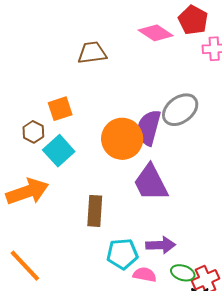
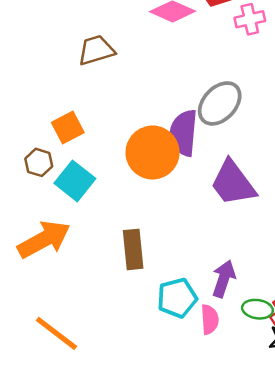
purple trapezoid: (151, 183) -> (233, 183), moved
purple arrow: (161, 245) -> (224, 279), turned -60
pink semicircle: (145, 275) -> (210, 319), turned 85

